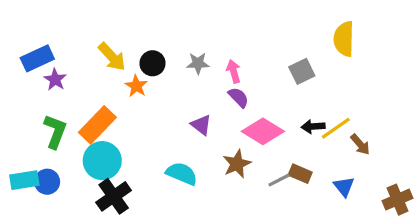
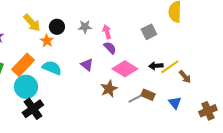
cyan semicircle: (182, 174) -> (52, 68), moved

